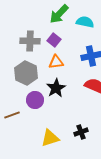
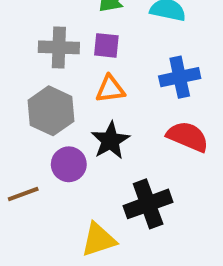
purple square: (54, 40) -> (106, 45), turned -32
black cross: (81, 132) -> (148, 204), moved, size x1.6

